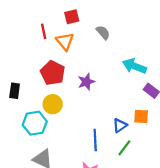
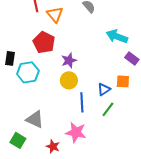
purple star: (86, 82) -> (69, 60), moved
yellow circle: (53, 104) -> (69, 80), moved
cyan hexagon: (35, 123) -> (28, 72), moved

